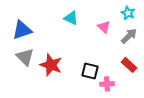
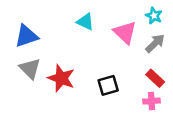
pink triangle: (104, 27) -> (125, 32), size x1.5
black square: (90, 71) -> (108, 85), turned -30
pink cross: (107, 84) -> (151, 101), moved

